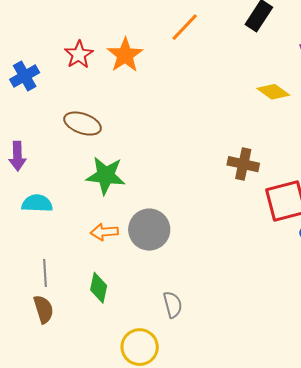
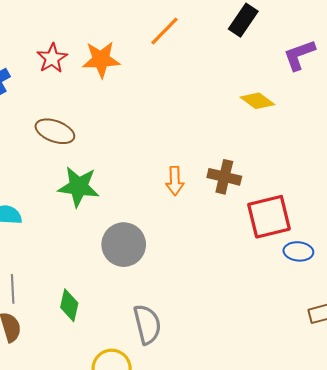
orange star: (125, 55) -> (101, 60), turned 30
orange arrow: (104, 232) -> (175, 181), moved, turned -88
gray semicircle: (173, 305) -> (147, 324), size x1.4

